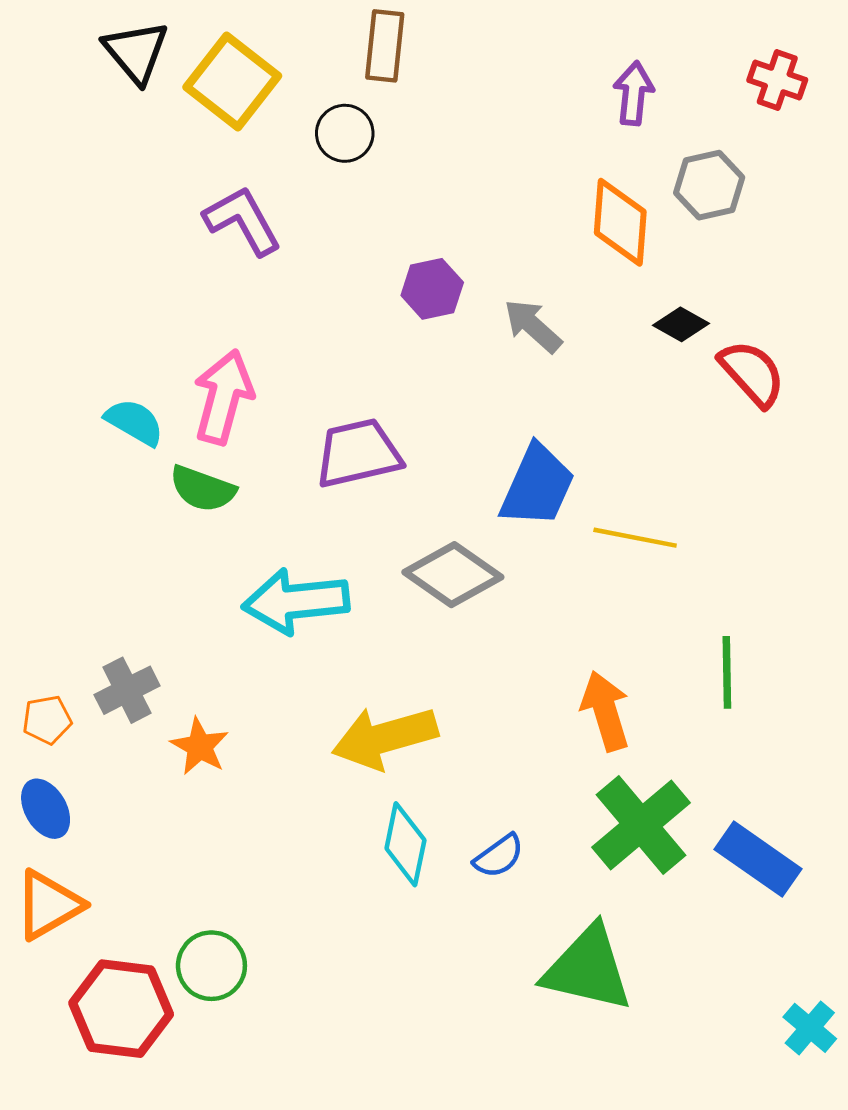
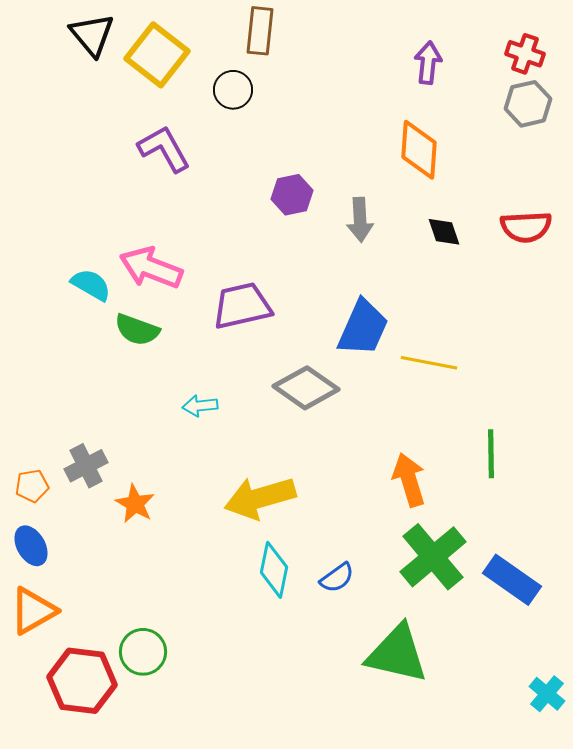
gray hexagon: (709, 185) -> (528, 104), moved
black diamond: (681, 324) -> (444, 232), moved, turned 42
gray arrow: (533, 326) -> (360, 220), turned -135
red semicircle: (752, 373) -> (526, 227), moved, turned 129
pink arrow: (223, 397) -> (151, 268), turned -84
cyan arrow: (296, 601) -> (200, 406), size x0.5

